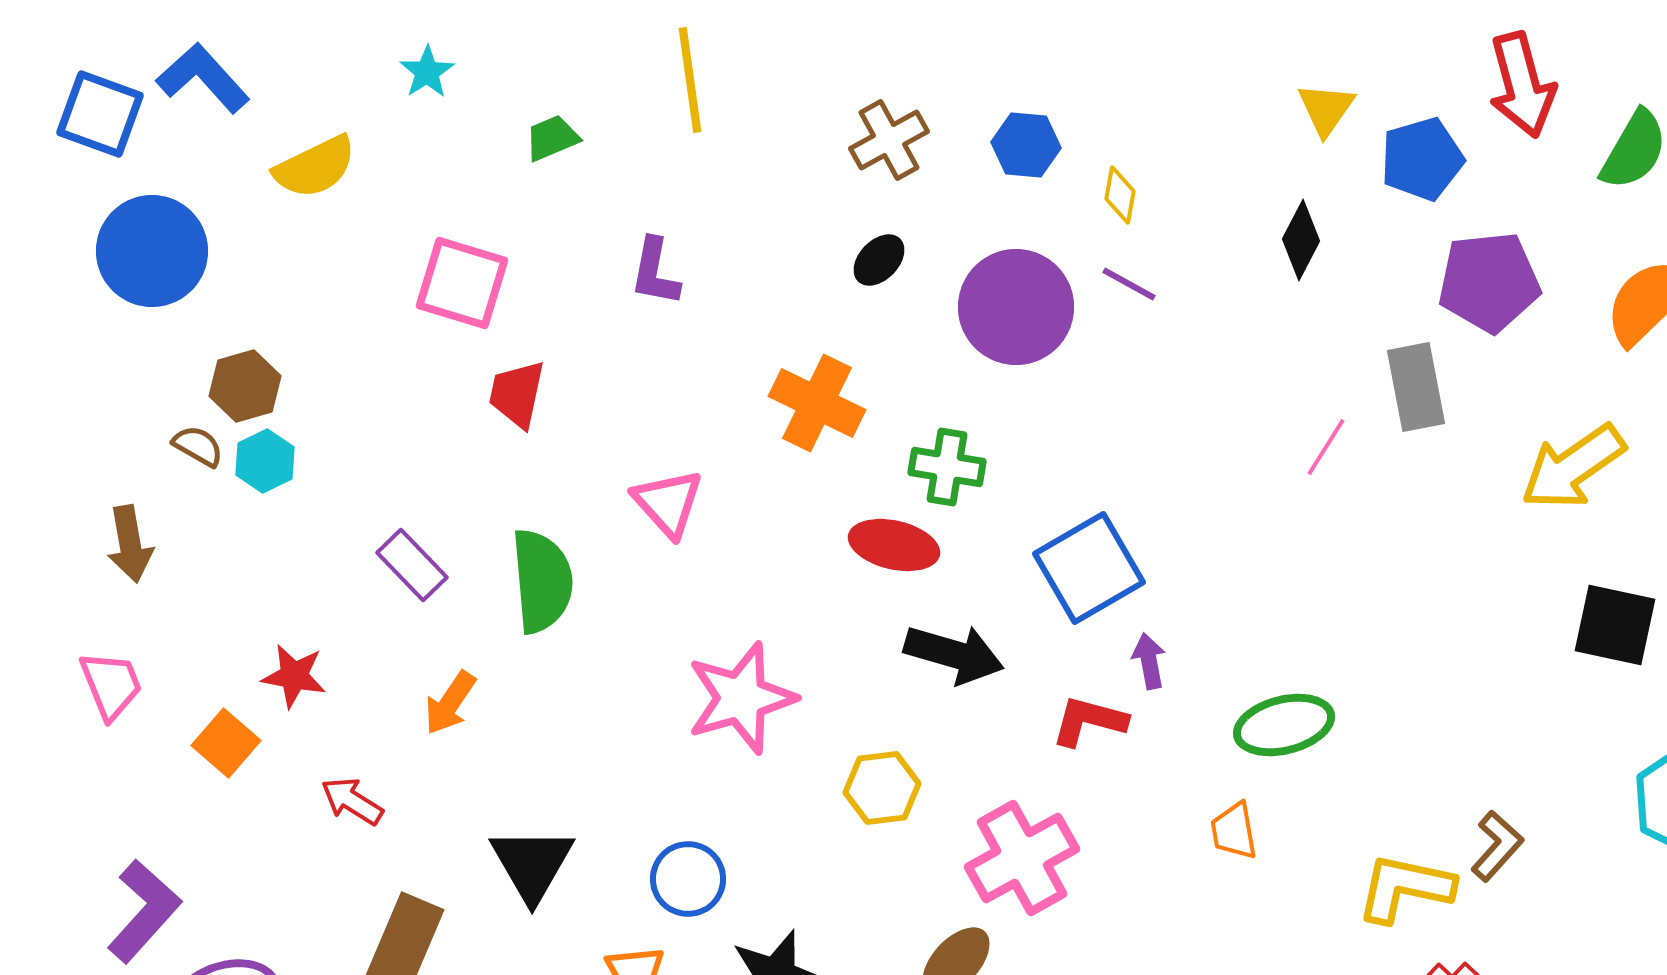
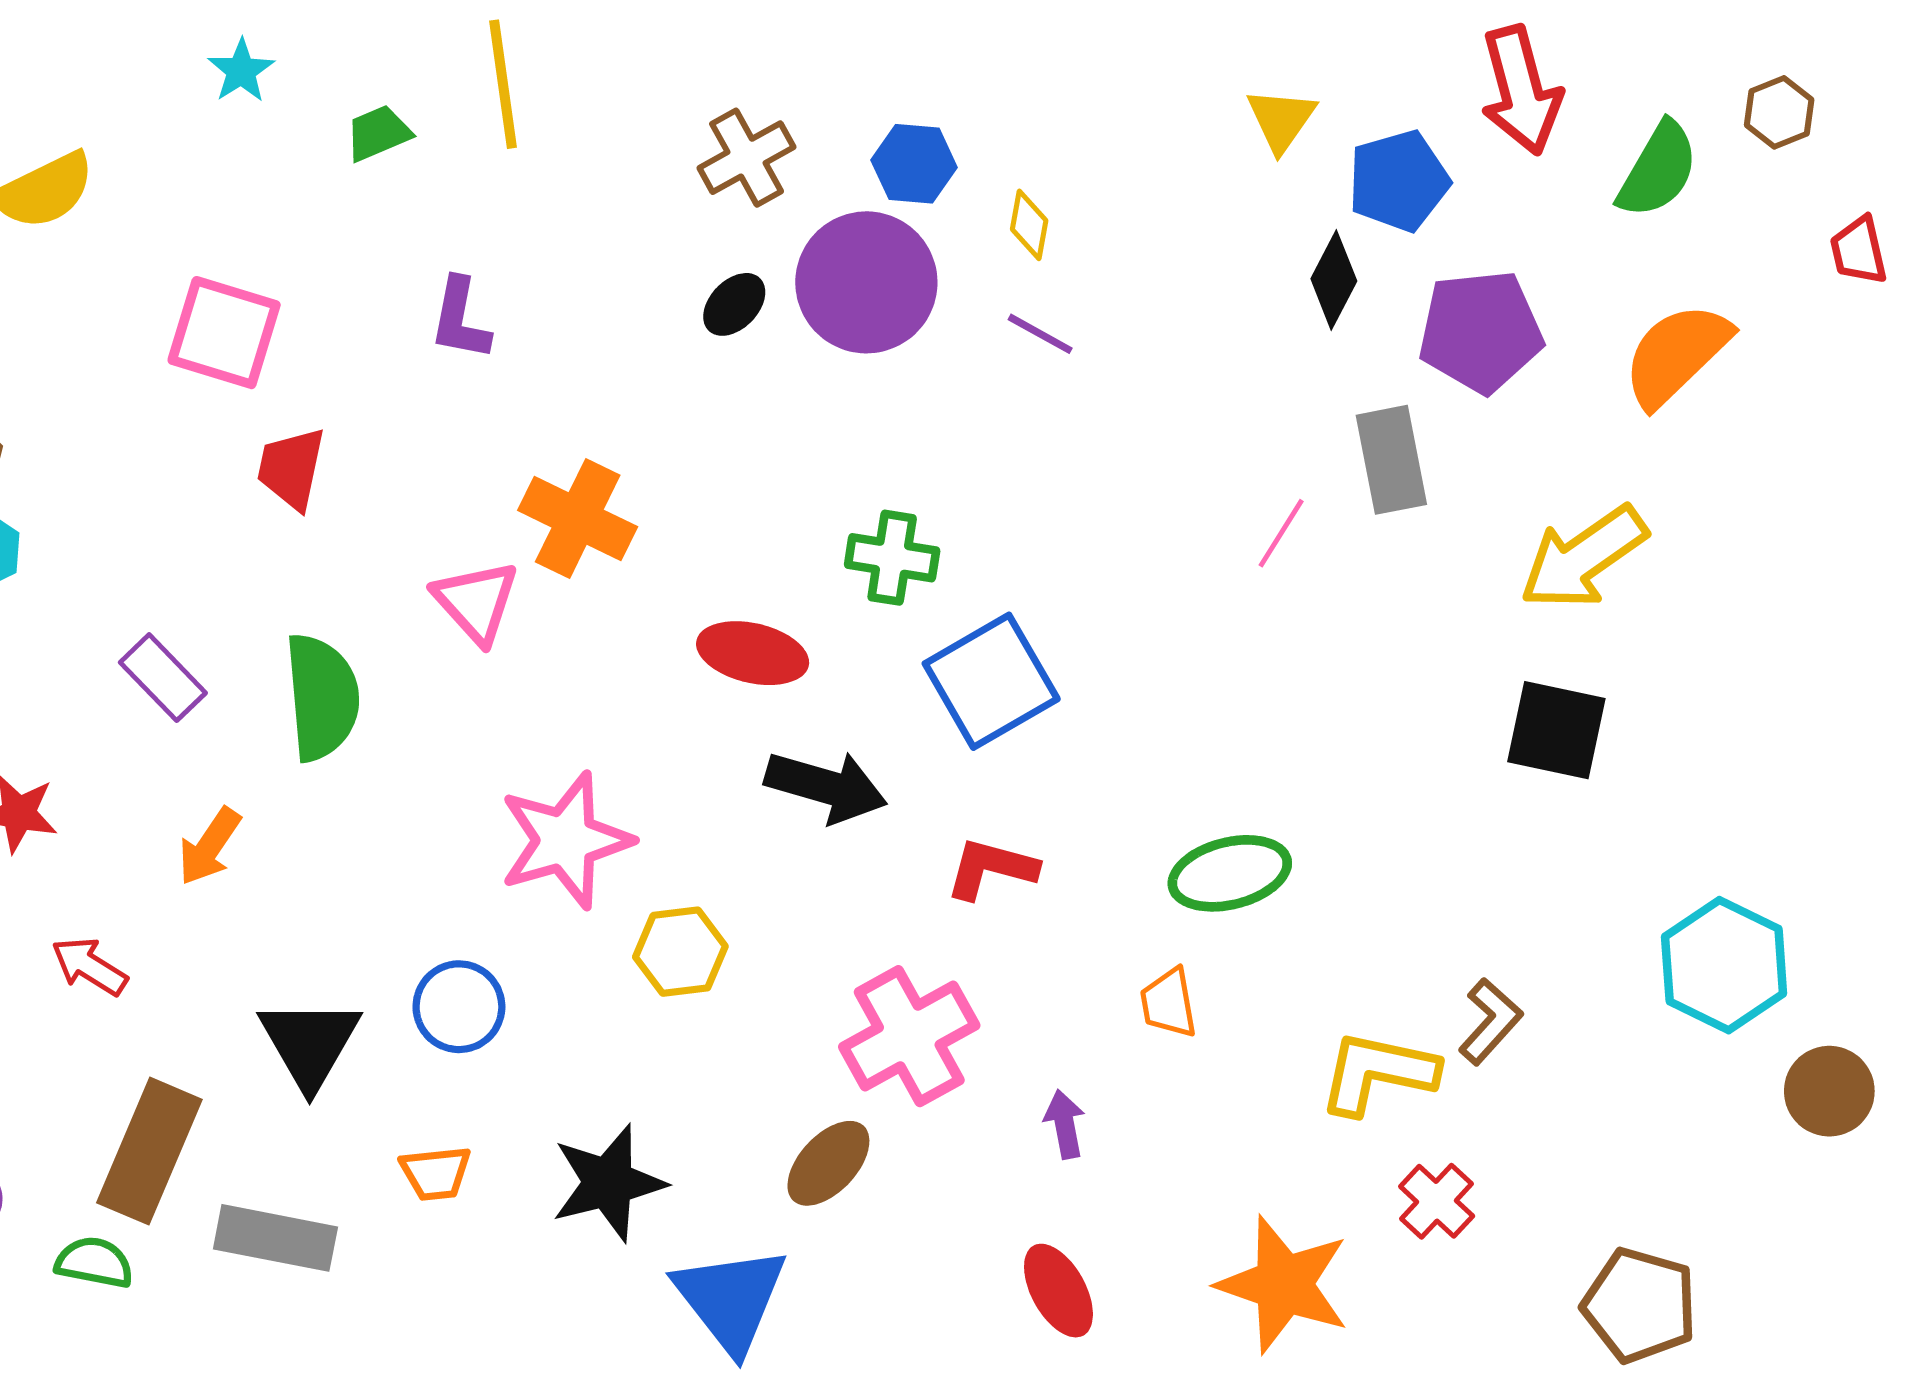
cyan star: (427, 72) -> (241, 71), moved
green trapezoid: (552, 138) -> (378, 133), moved
black diamond: (1301, 240) -> (1334, 280), moved
purple circle: (1016, 307) -> (866, 282), moved
orange cross: (817, 403) -> (578, 519), moved
green cross: (947, 467) -> (892, 558), moved
black square: (1615, 625) -> (1556, 730), moved
purple arrow: (1149, 661) -> (1065, 1124), moved
yellow hexagon: (882, 788) -> (680, 952), moved
blue circle: (688, 879) -> (459, 1007), moved

